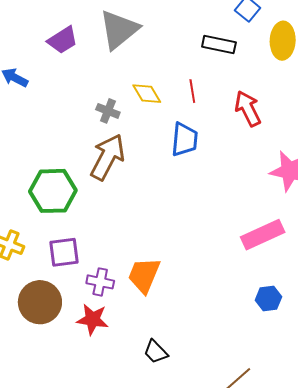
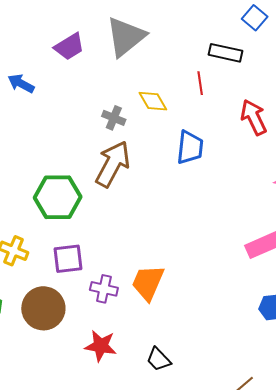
red line: (192, 91) -> (200, 83), moved
red star: (93, 319) -> (101, 346), moved

